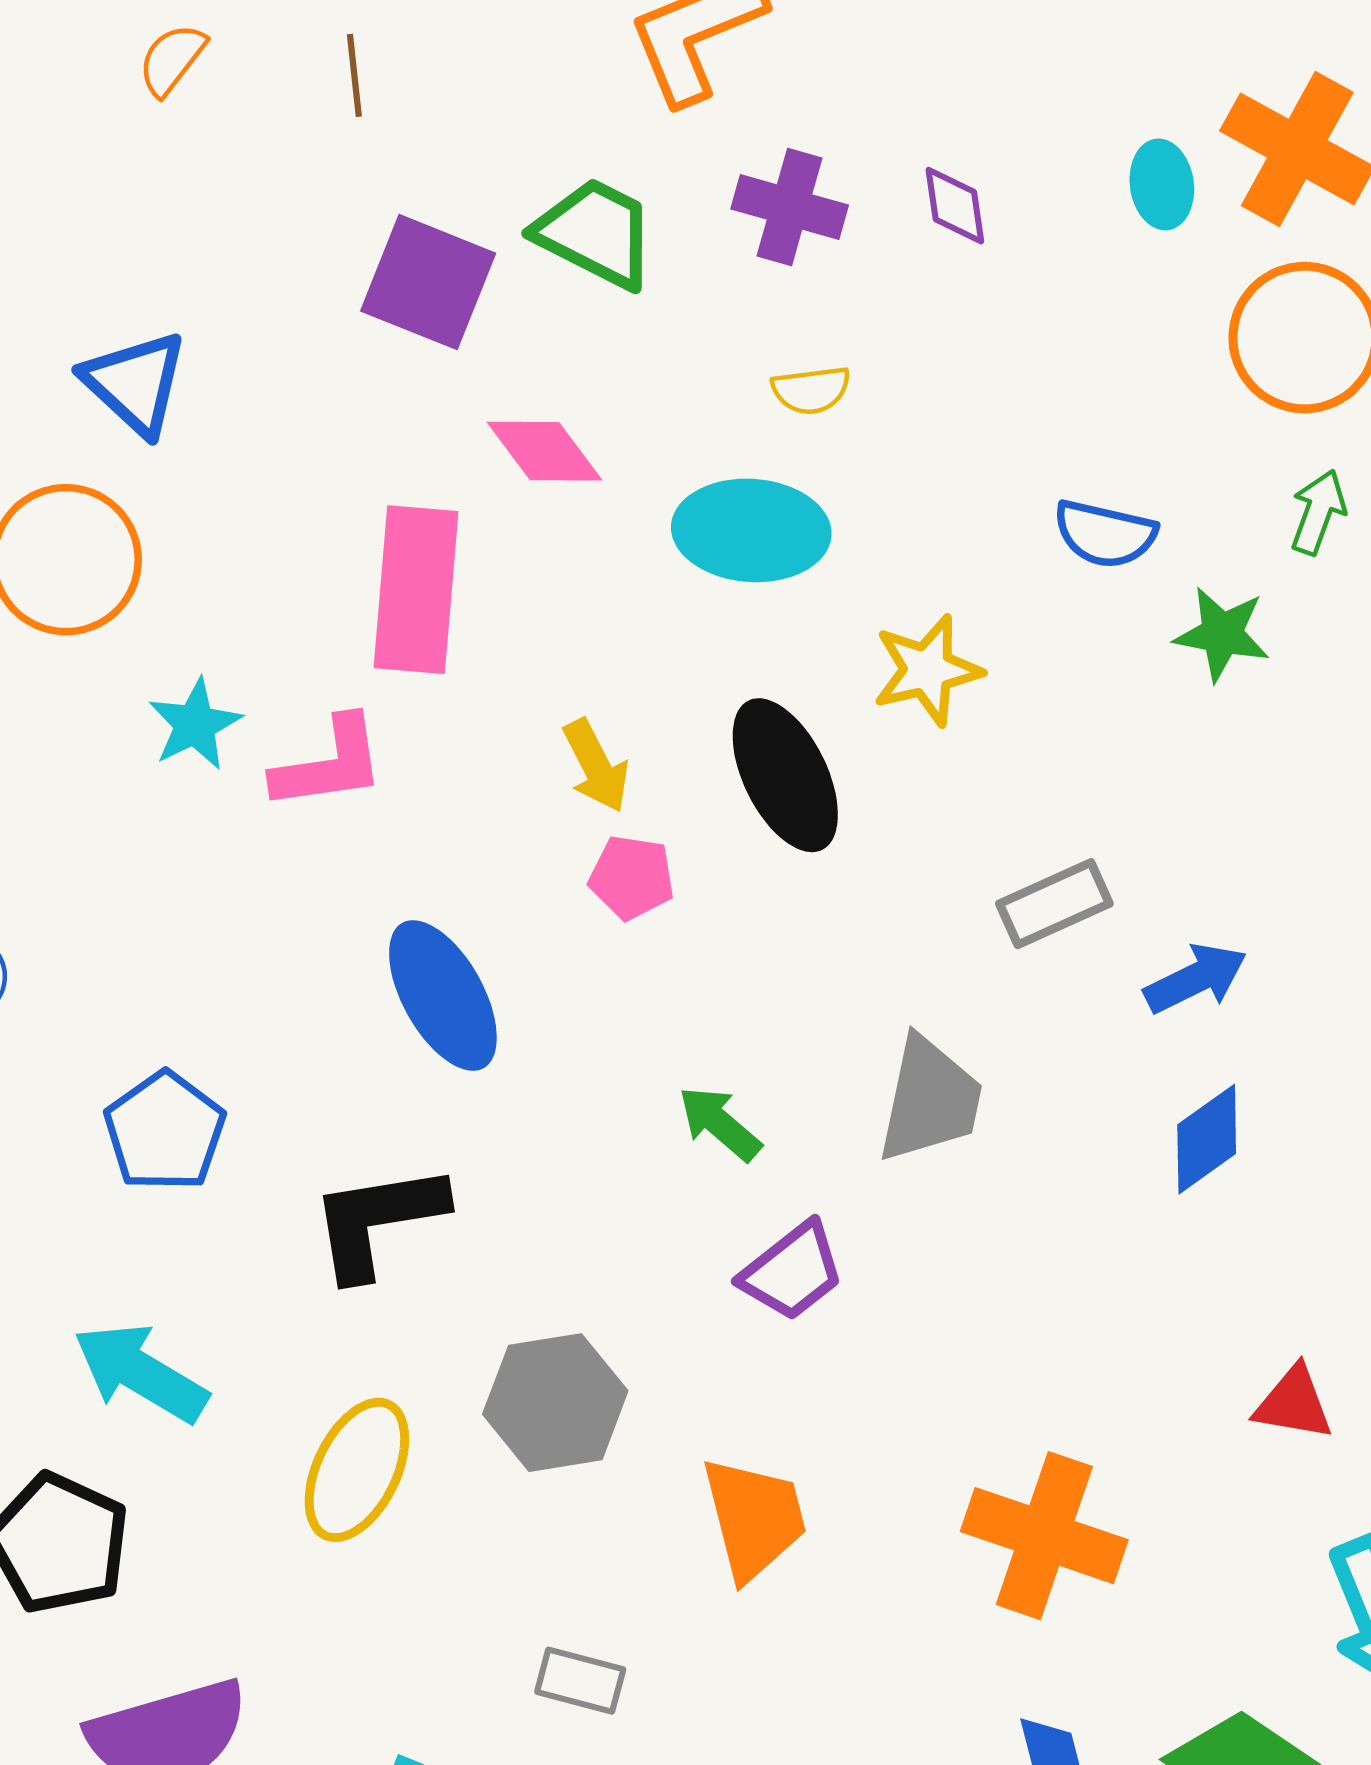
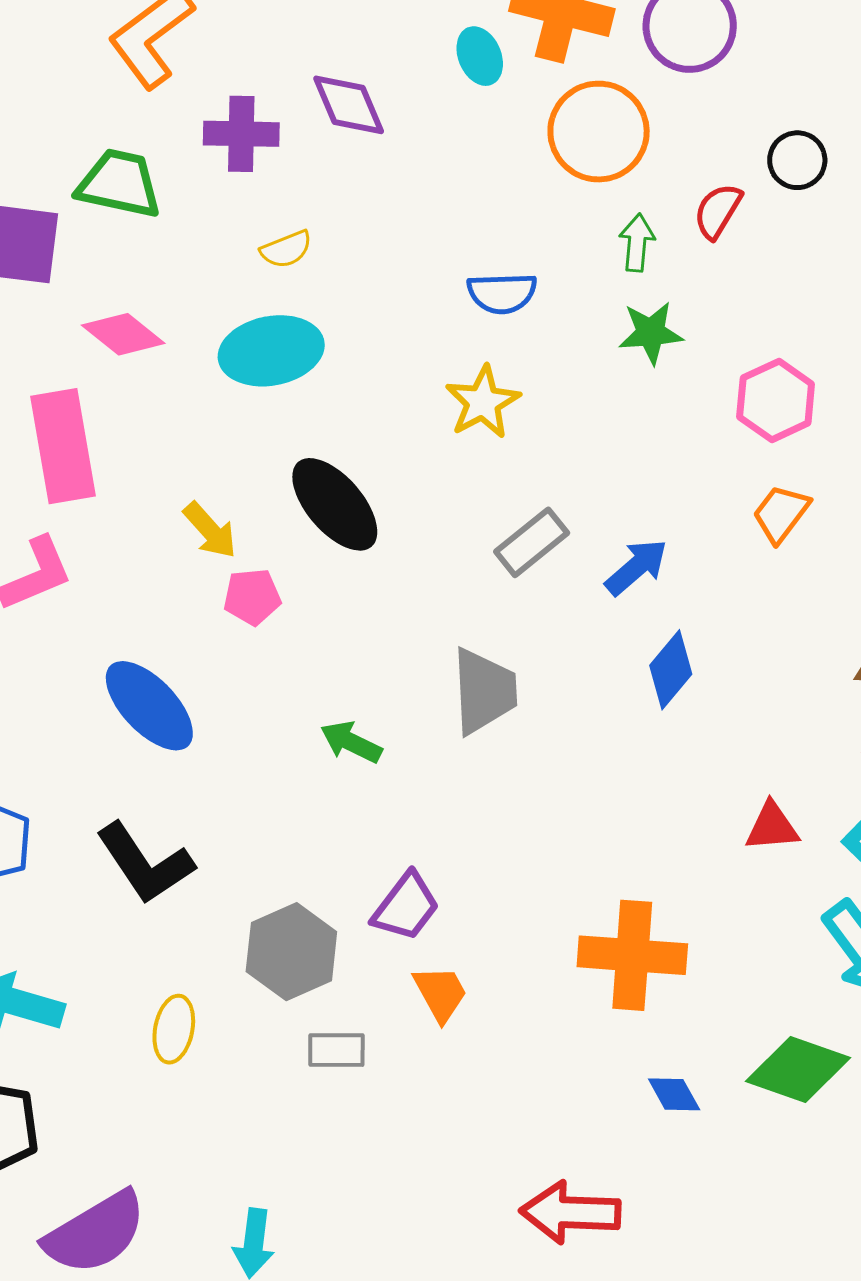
purple diamond: (955, 206) -> (349, 105), size x1.4
green star: (1222, 634) -> (651, 333), moved
yellow star: (927, 670) -> (483, 402), moved
black L-shape: (378, 1221) -> (145, 863), turned -100
purple trapezoid: (792, 1271) -> (406, 907), moved
yellow ellipse: (357, 1470) -> (174, 1029), size x0.7
orange trapezoid: (754, 1518) -> (440, 993), size x0.7
gray rectangle: (580, 1681) -> (336, 1050), moved

